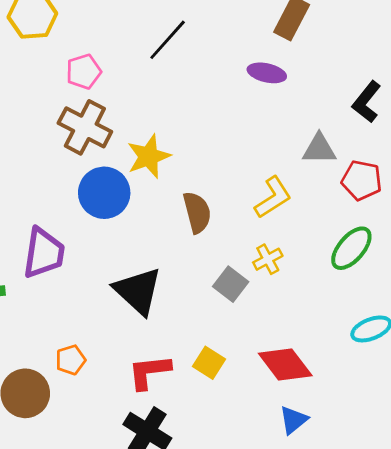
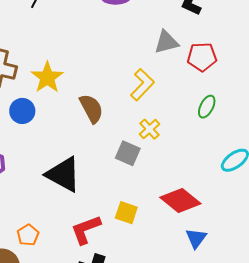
blue circle: (104, 193) -> (22, 111), size x0.7
green ellipse: (351, 248) -> (207, 107), size x0.7

